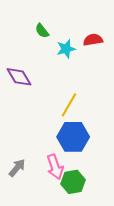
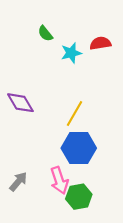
purple diamond: (19, 77) -> (20, 103), moved

